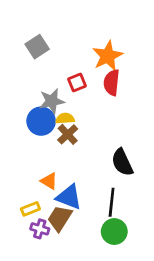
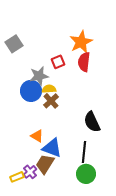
gray square: (37, 47) -> (14, 44), moved
yellow rectangle: (30, 209) -> (17, 177), moved
purple cross: (40, 229) -> (30, 172), turned 32

